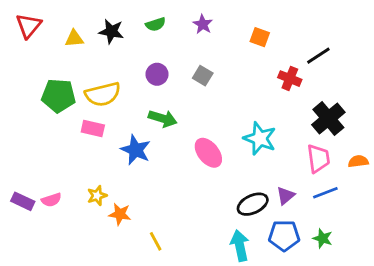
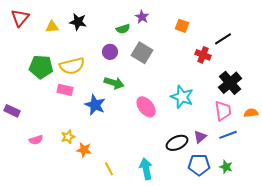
green semicircle: (156, 24) -> (123, 29), moved
gray square: (203, 76) -> (142, 53), size x1.5
purple rectangle: (23, 201) -> (12, 111), moved
cyan arrow: (240, 246) -> (146, 169), moved

